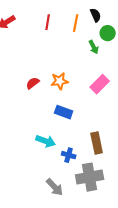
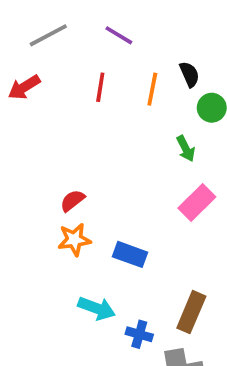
green arrow: (94, 47) -> (186, 149), moved
orange star: (60, 81) -> (74, 240), moved
brown rectangle: (97, 143) -> (191, 312), turned 35

